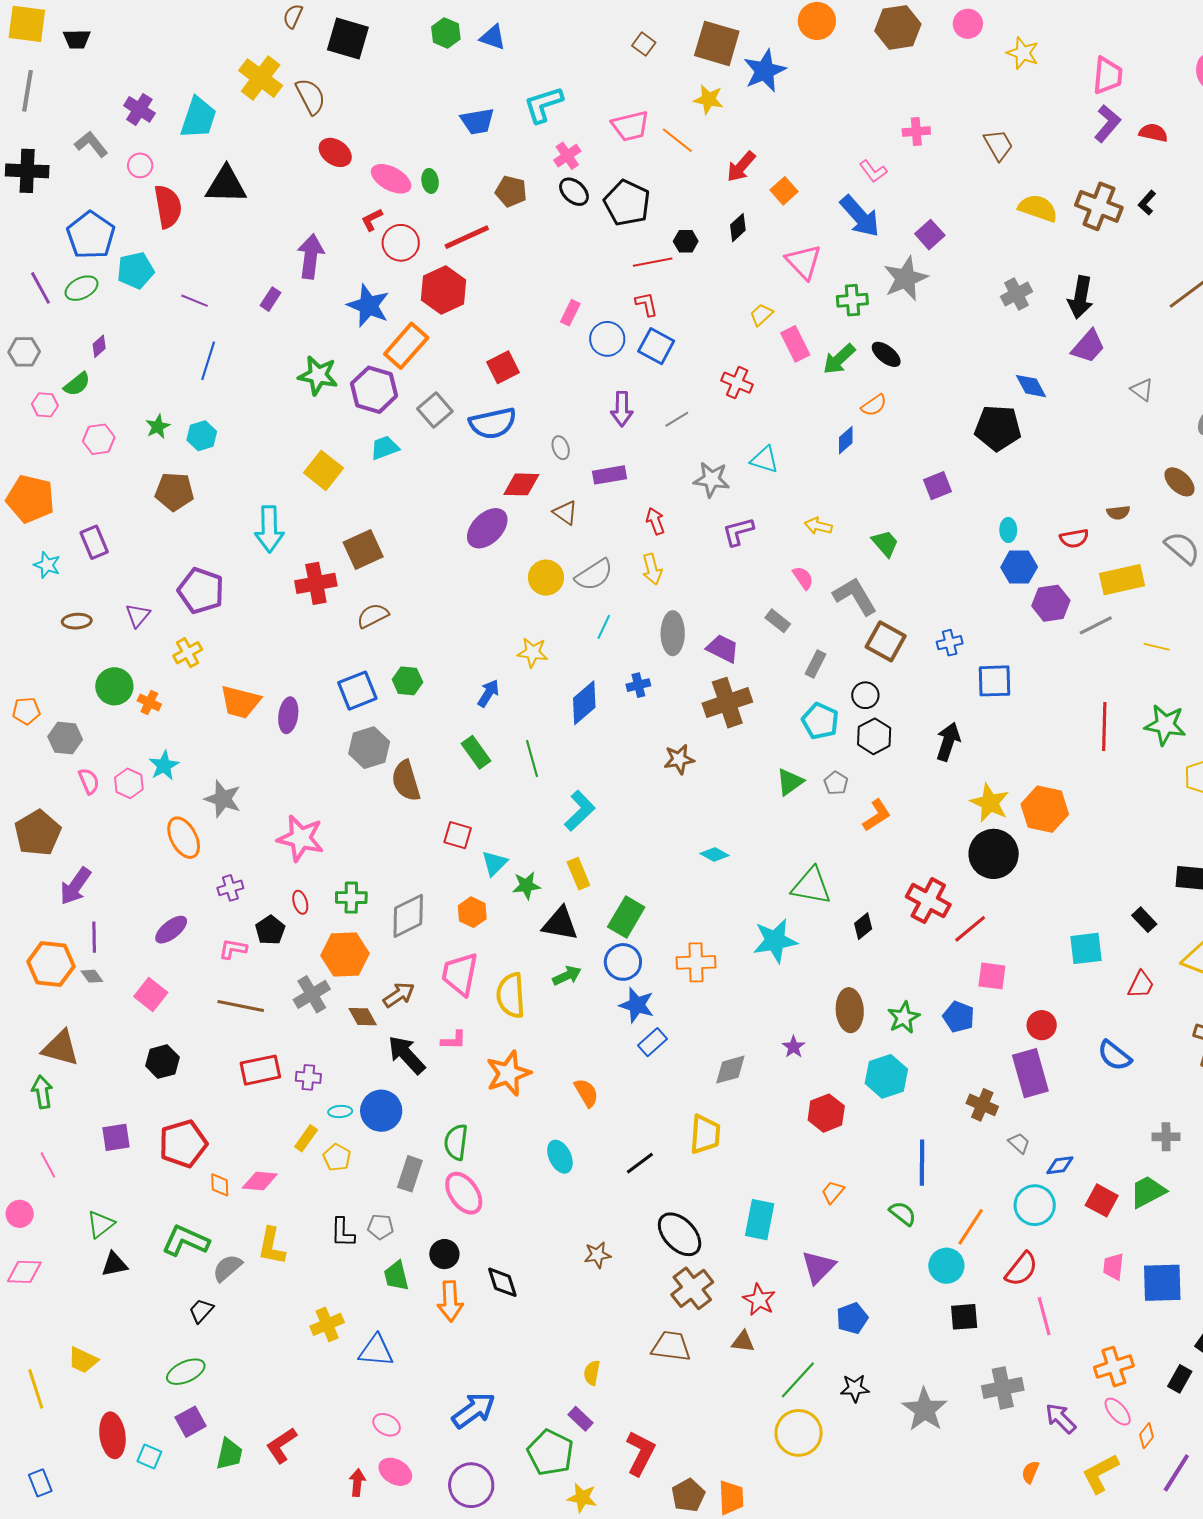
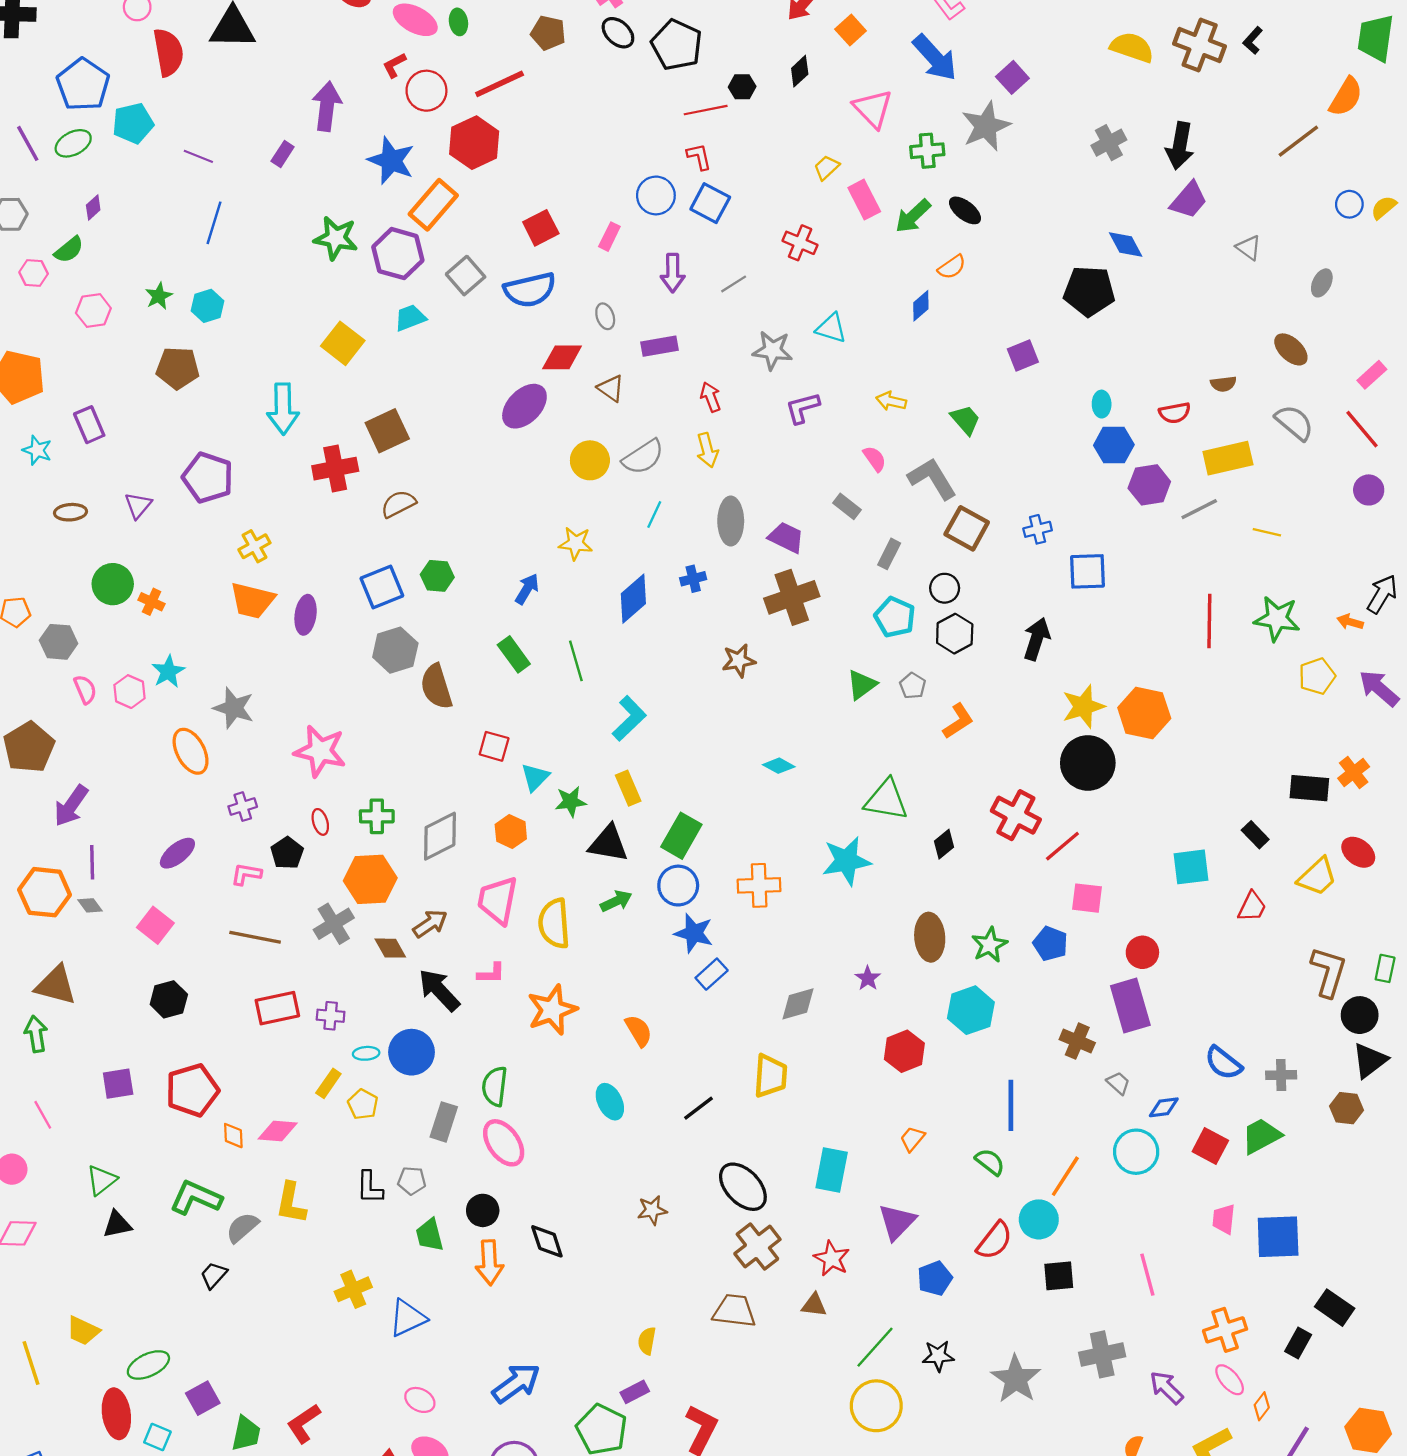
pink rectangle: (570, 313) -> (609, 237), moved
yellow cross: (188, 653) -> (254, 546), moved
yellow star: (990, 803) -> (1083, 706), turned 30
blue semicircle: (1114, 1056) -> (1223, 1063), moved
red semicircle: (1021, 1269) -> (994, 1241), moved
blue triangle: (376, 1351) -> (408, 1318), turned -30
green ellipse: (186, 1372) -> (148, 1365), moved
purple rectangle: (581, 1419) -> (635, 1392), turned -70

